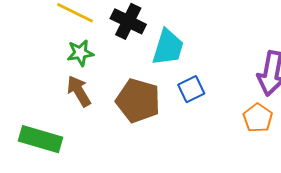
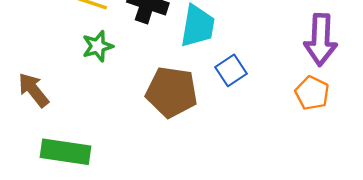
brown arrow: (79, 91) -> (33, 90), moved

